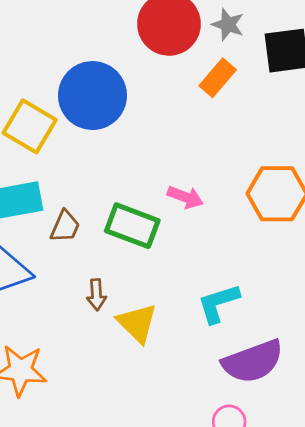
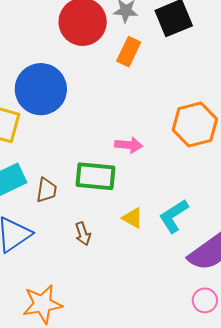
yellow triangle: (137, 323) -> (133, 218), moved, size x0.7

